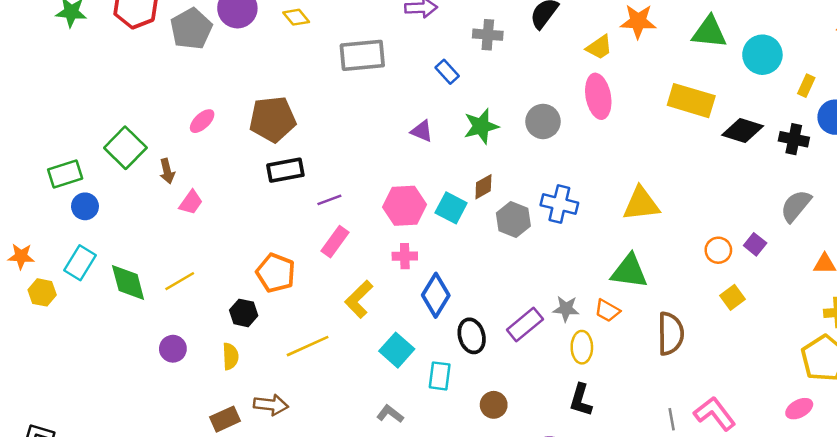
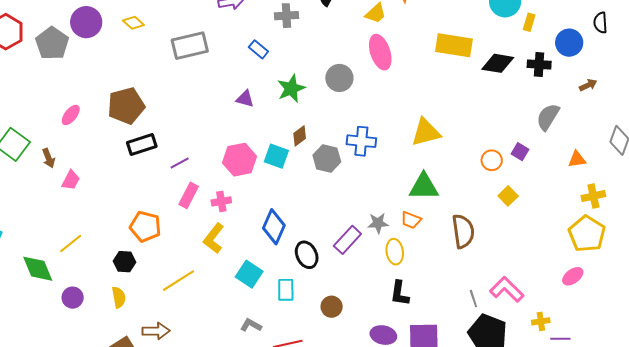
yellow rectangle: (806, 86) -> (529, 22), moved
pink cross: (405, 256) -> (221, 201), moved
green diamond: (128, 283) -> (38, 269), moved

